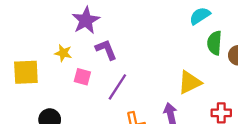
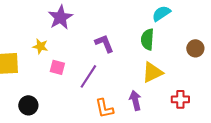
green semicircle: (214, 43) -> (147, 39), moved
purple L-shape: (106, 50) -> (104, 43), moved

